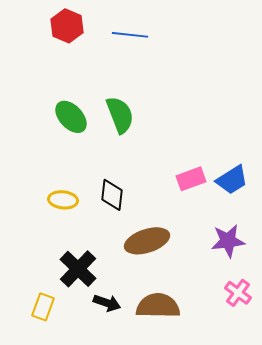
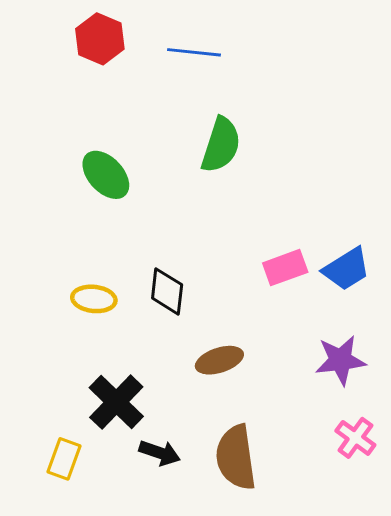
green semicircle: (120, 115) -> (221, 145), moved, turned 39
brown ellipse: (147, 241) -> (219, 360), size x0.7
brown semicircle: (158, 306) -> (236, 457), turned -99

